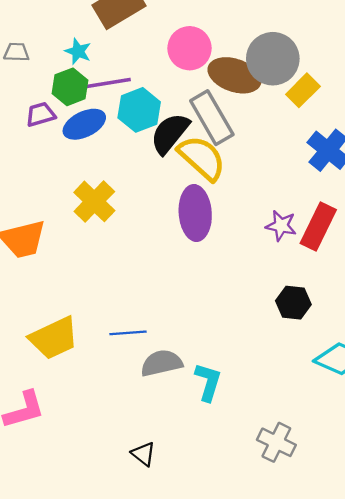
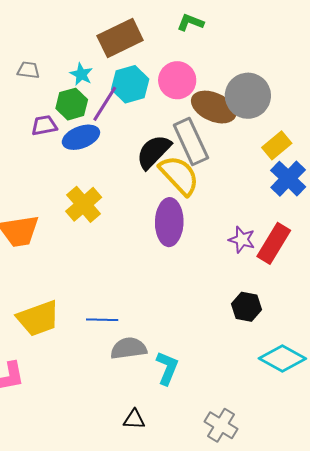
purple line: (108, 83) -> (105, 104), turned -54
yellow rectangle: (303, 90) -> (277, 145), moved
cyan hexagon: (139, 110) -> (130, 84), moved
black triangle: (143, 454) -> (134, 419), moved, turned -40

